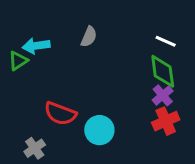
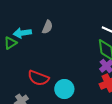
gray semicircle: (89, 37) -> (47, 27), moved

